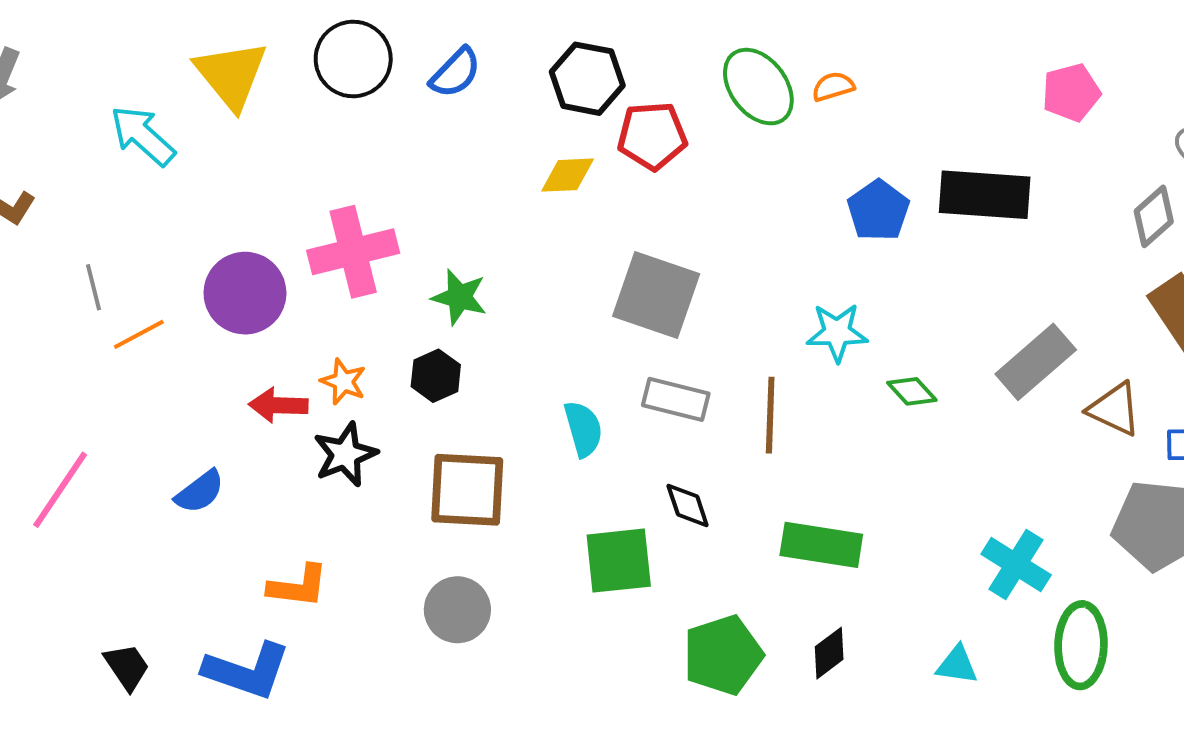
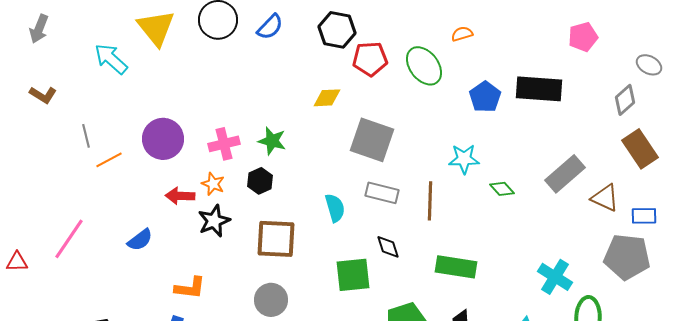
green ellipse: (758, 87) -> (424, 66), moved
yellow diamond: (568, 175) -> (327, 98), moved
pink cross: (353, 252) -> (224, 144), moved, size x0.7

